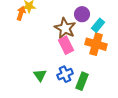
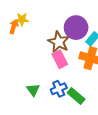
purple circle: (82, 14) -> (76, 28), size x1.5
green rectangle: (82, 81) -> (76, 96), turned -72

